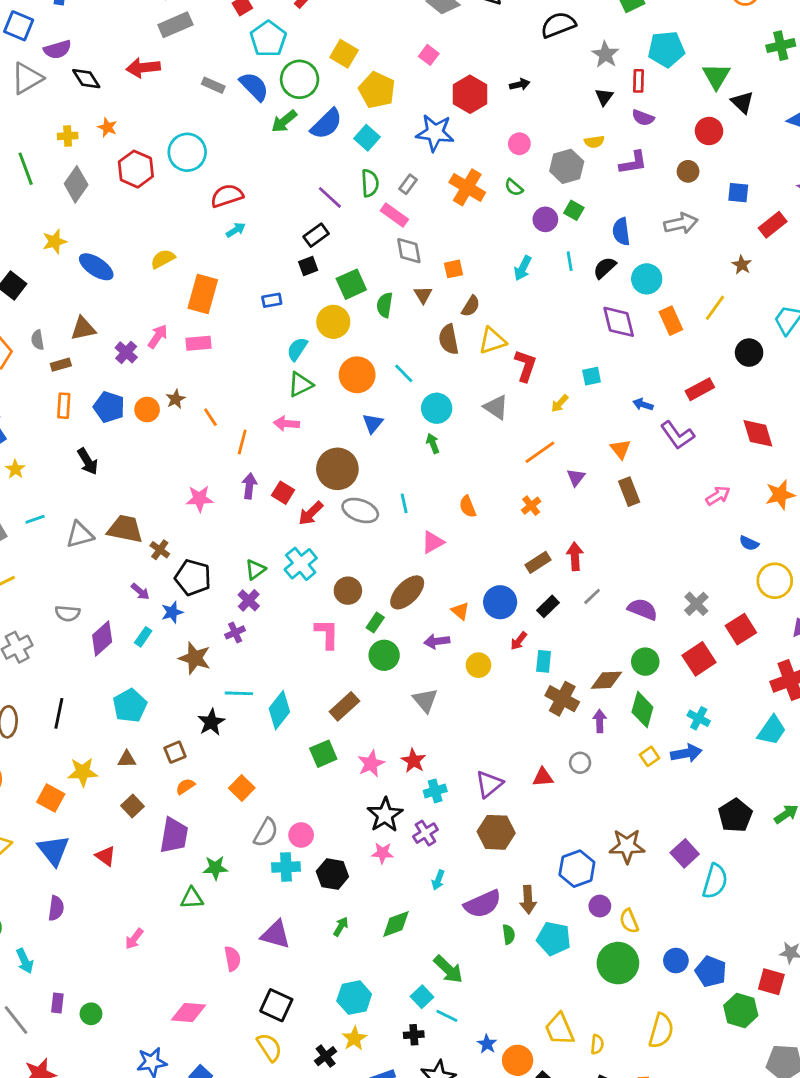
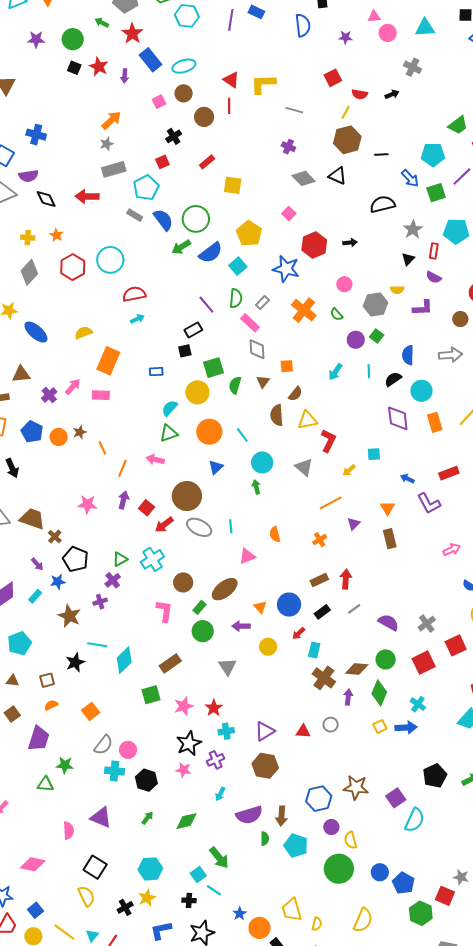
cyan pentagon: (268, 39) -> (146, 188), moved
yellow square: (344, 54) -> (233, 185), moved, turned -30

